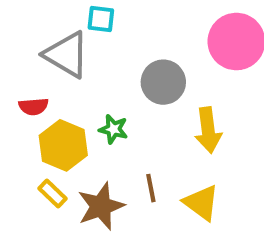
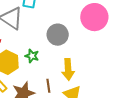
yellow arrow: (208, 130) -> (68, 69), moved

